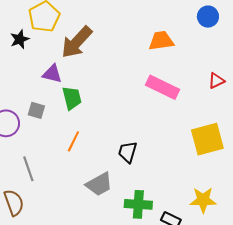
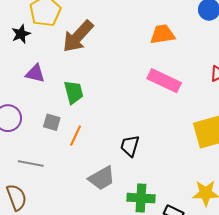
purple triangle: (52, 74) -> (35, 74), moved
gray square: (36, 110) -> (52, 122), moved
gray line: (28, 169) -> (31, 163), turned -60

